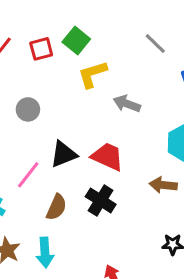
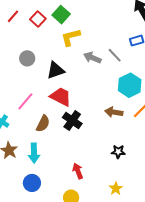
gray line: (155, 44) -> (115, 55), moved
red square: (41, 49) -> (38, 19), turned -35
black triangle: (64, 154) -> (55, 70), moved
red trapezoid: (108, 157) -> (61, 97), moved

